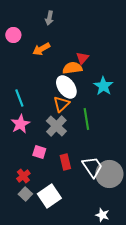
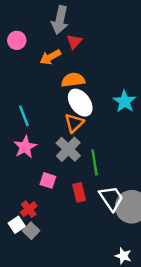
gray arrow: (49, 18) -> (60, 20), size x1.6
red triangle: (82, 58) -> (74, 42), moved
orange semicircle: (72, 68) -> (73, 80), moved
green line: (86, 119) -> (95, 162), moved
white square: (49, 196) -> (17, 225), moved, size x0.6

